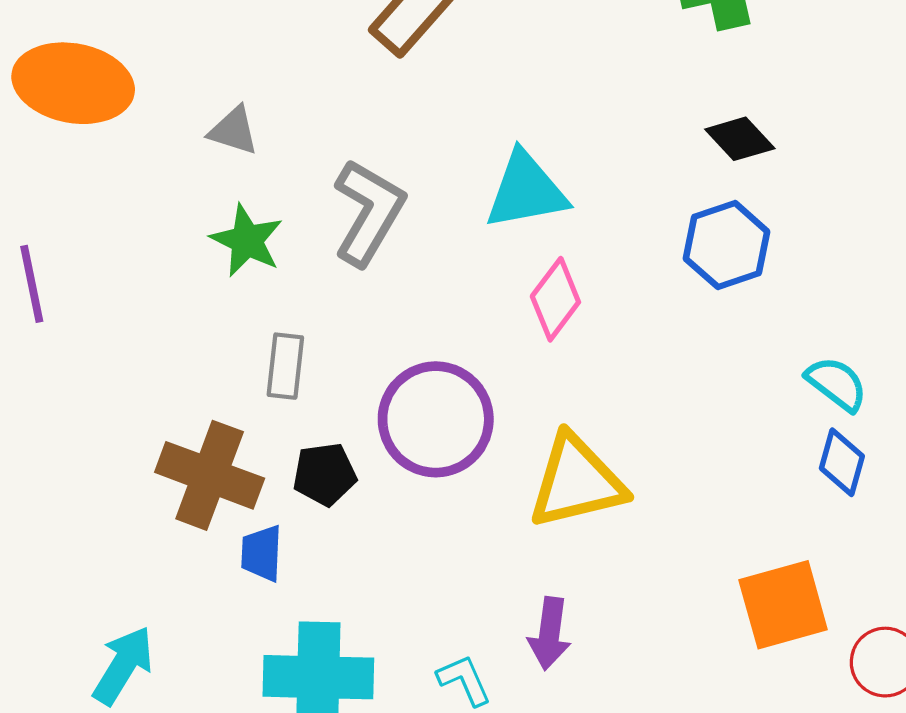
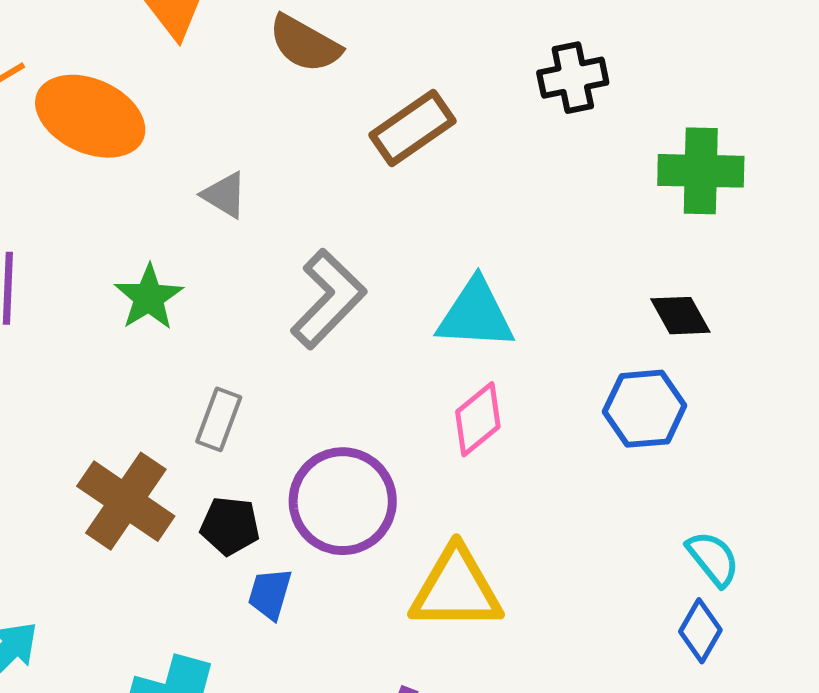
green star: (247, 240) -> (149, 297), moved
blue trapezoid: (262, 553) -> (270, 594), moved

